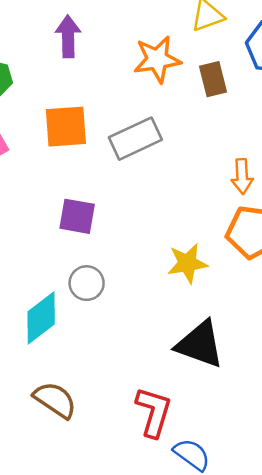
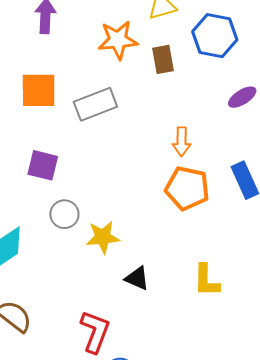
yellow star: (187, 263) -> (103, 237), moved
gray circle: (87, 283) -> (64, 214), moved
black triangle: (200, 344) -> (137, 278), size x0.6

